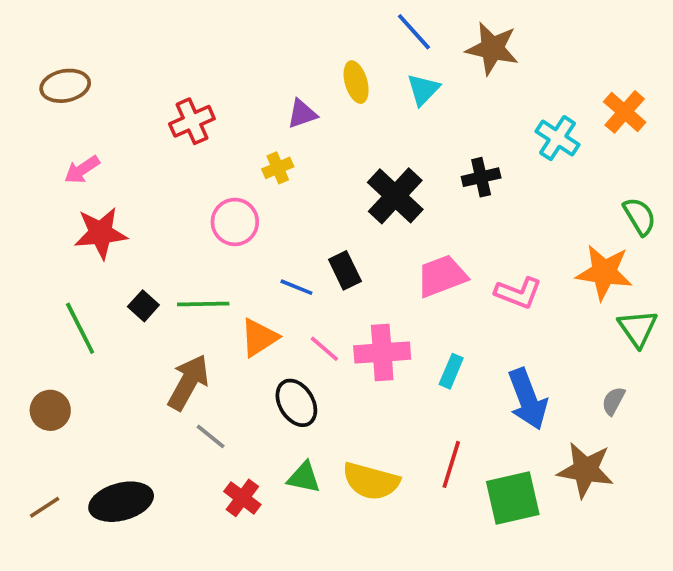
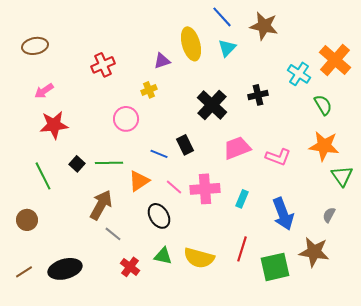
yellow ellipse: (356, 82) -> (191, 44), size x1.5
orange cross: (625, 112) -> (335, 60), size x1.4
green semicircle: (640, 216) -> (323, 105), moved

